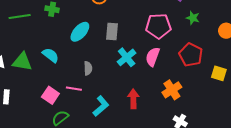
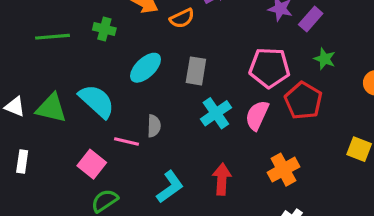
cyan semicircle: (51, 55) -> (97, 101), size x1.4
red pentagon: (191, 55) -> (303, 101), moved
pink line: (74, 89) -> (127, 142), moved

